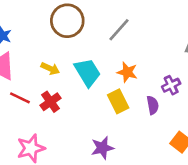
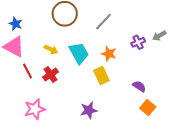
purple cross: (171, 85) -> (138, 42), moved
red line: (20, 98) -> (28, 71), turned 35
purple semicircle: (153, 105) -> (139, 86), moved, turned -48

